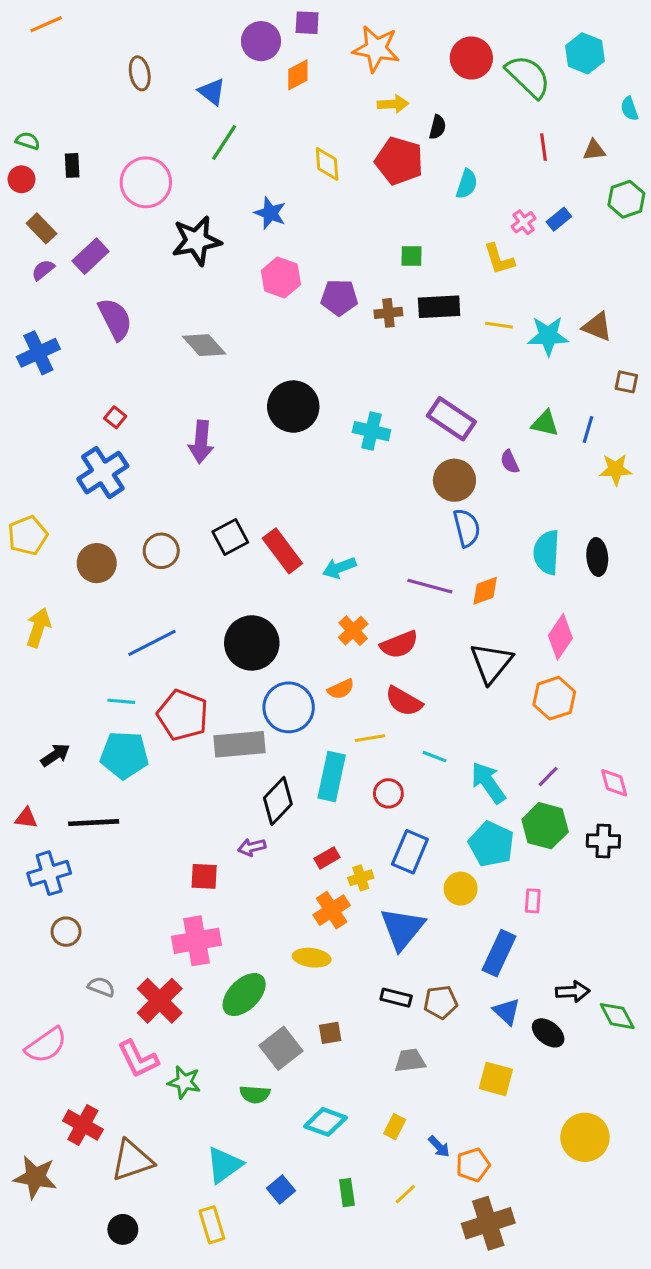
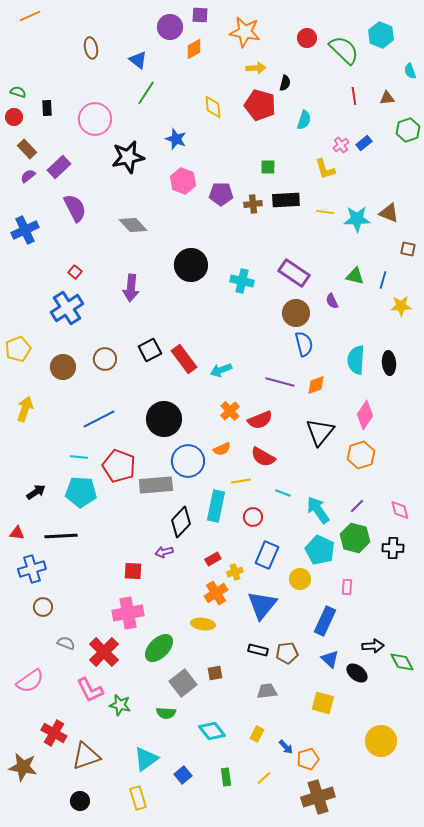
red circle: (471, 58) -> (307, 38), size x0.7
cyan diamond: (325, 1122) -> (212, 731), turned 32

